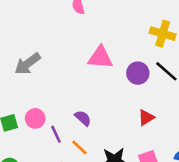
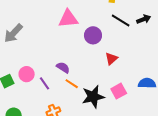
purple circle: (138, 73) -> (93, 35), moved
orange line: (79, 147) -> (72, 84), moved

